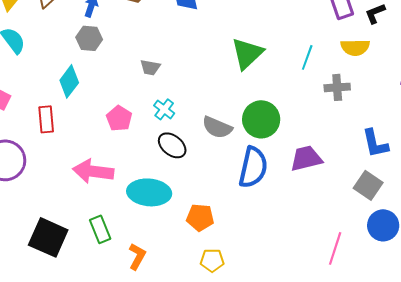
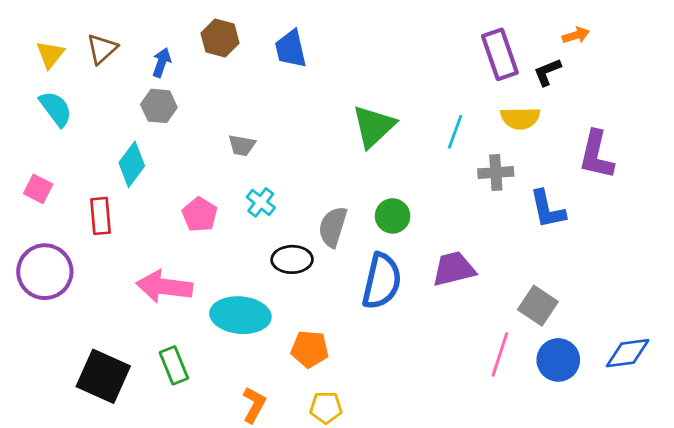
green circle: (261, 119) -> (393, 216), size x0.7
gray semicircle: (217, 127) -> (333, 227), turned 84
blue L-shape: (375, 143) -> (547, 209), moved
black ellipse: (172, 145) -> (292, 259), moved, turned -40
pink line: (335, 248) -> (500, 355), moved
orange L-shape: (137, 256) -> (254, 405), moved

